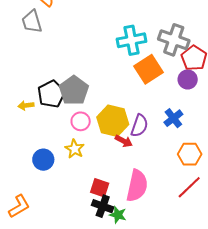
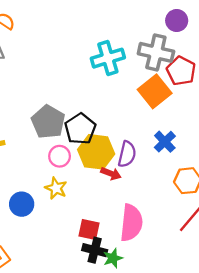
orange square: (148, 69) -> (155, 91), moved
purple circle: (188, 79) -> (177, 21), moved
black pentagon: (51, 94) -> (80, 129), moved
green star: (118, 215) -> (113, 258), turned -30

